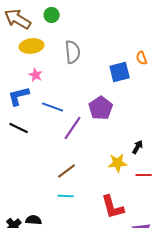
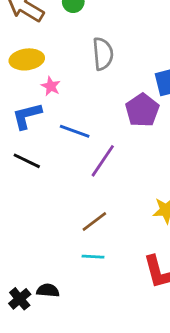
yellow ellipse: (32, 46) -> (27, 59), moved
purple pentagon: (101, 108) -> (142, 110), moved

